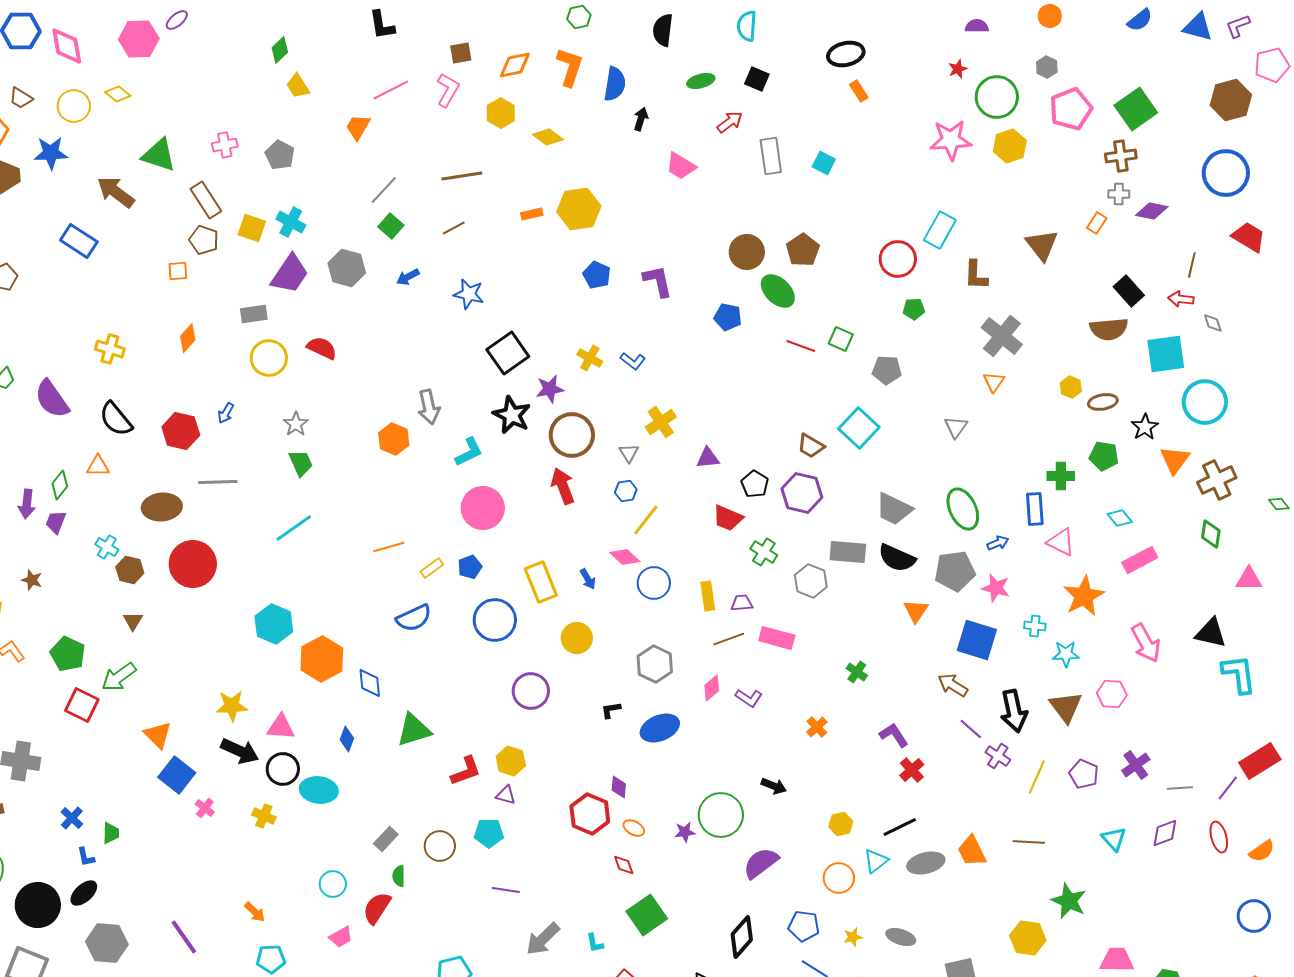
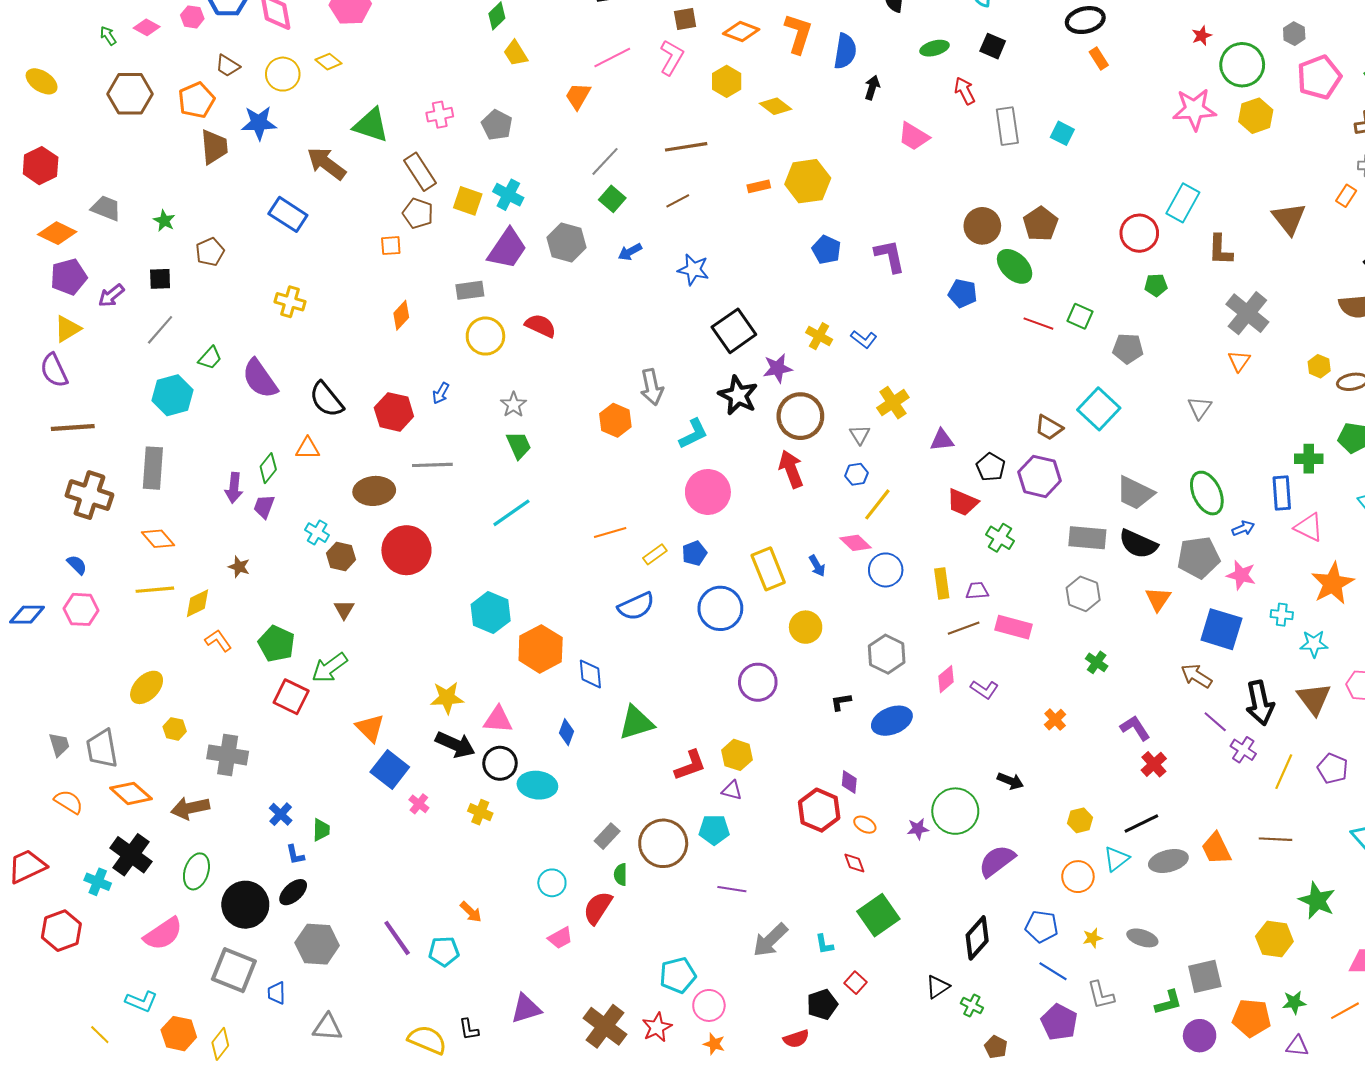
orange diamond: (515, 65) -> (741, 31), turned 32
red arrow: (730, 122) -> (965, 91), turned -80
yellow cross: (110, 349) -> (290, 302), moved
gray hexagon: (811, 581) -> (1083, 594), moved
brown circle: (440, 846) -> (663, 843), size x1.5
cyan pentagon: (271, 959) -> (444, 951), moved

